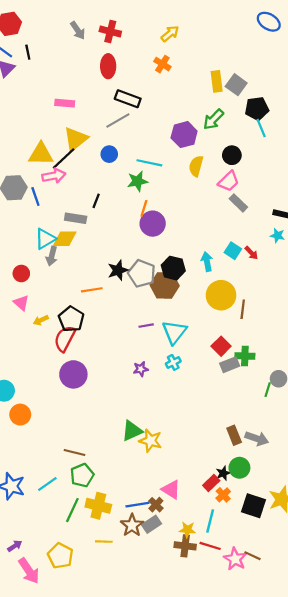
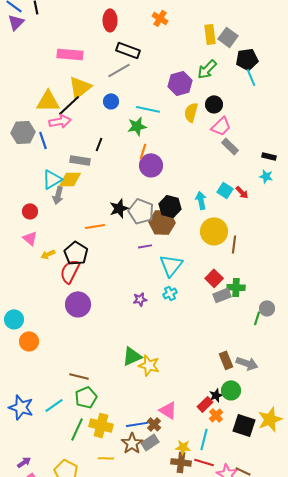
pink rectangle: (65, 103) -> (70, 54), size x1.4
black circle: (232, 155) -> (214, 104), moved
purple line: (146, 326) -> (145, 246), moved

